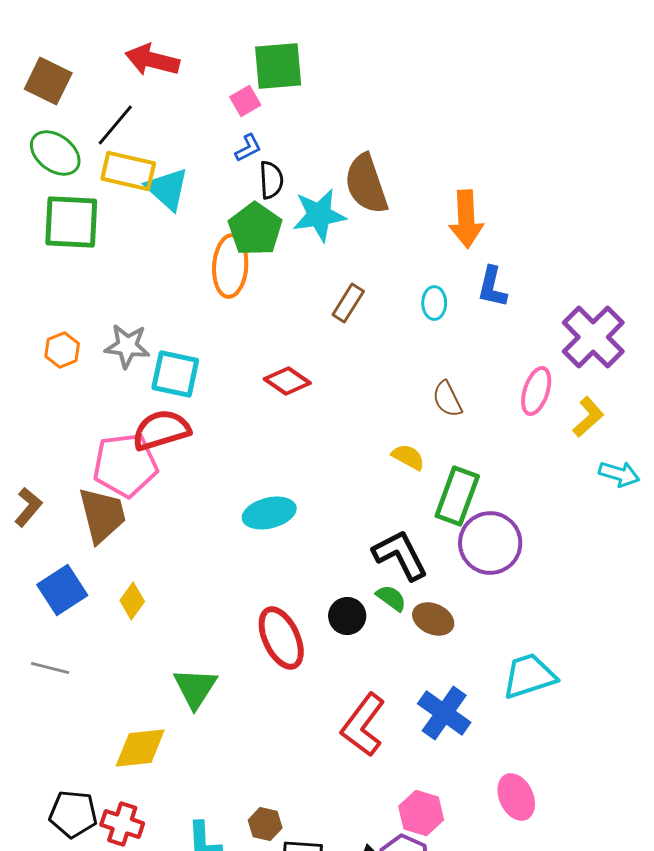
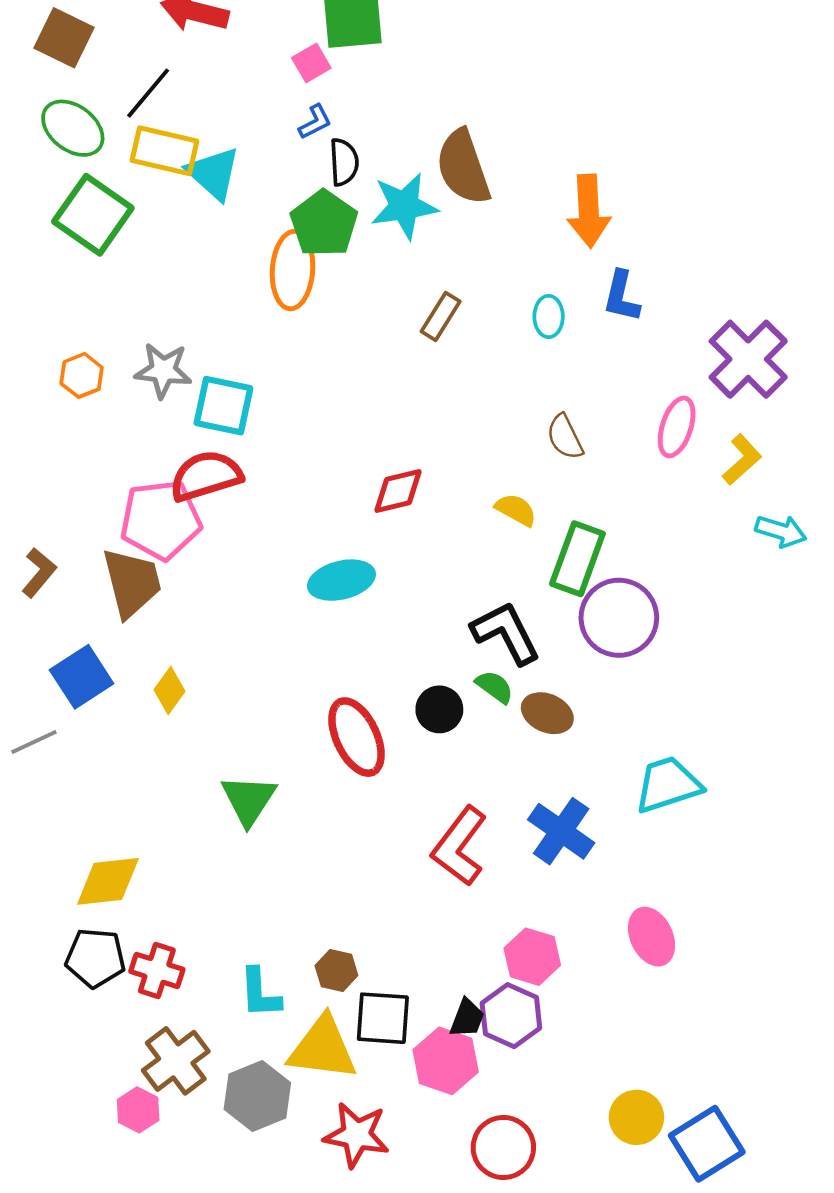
green square: (71, 222) -> (93, 215), turned 32
red diamond: (287, 381) -> (398, 491), moved, turned -48
gray line: (50, 668) -> (34, 742), moved, turned -39
yellow diamond: (140, 748) -> (108, 881), moved

